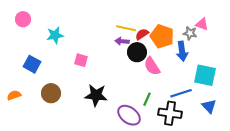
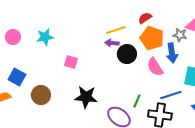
pink circle: (23, 19) -> (13, 37), moved
yellow line: (126, 28) -> (116, 30), turned -30
red semicircle: (142, 34) -> (145, 18), moved
blue square: (32, 64) -> (17, 77), moved
pink semicircle: (152, 66) -> (155, 67), moved

